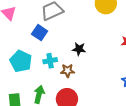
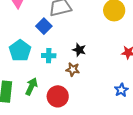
brown star: (68, 71) -> (73, 69), moved

